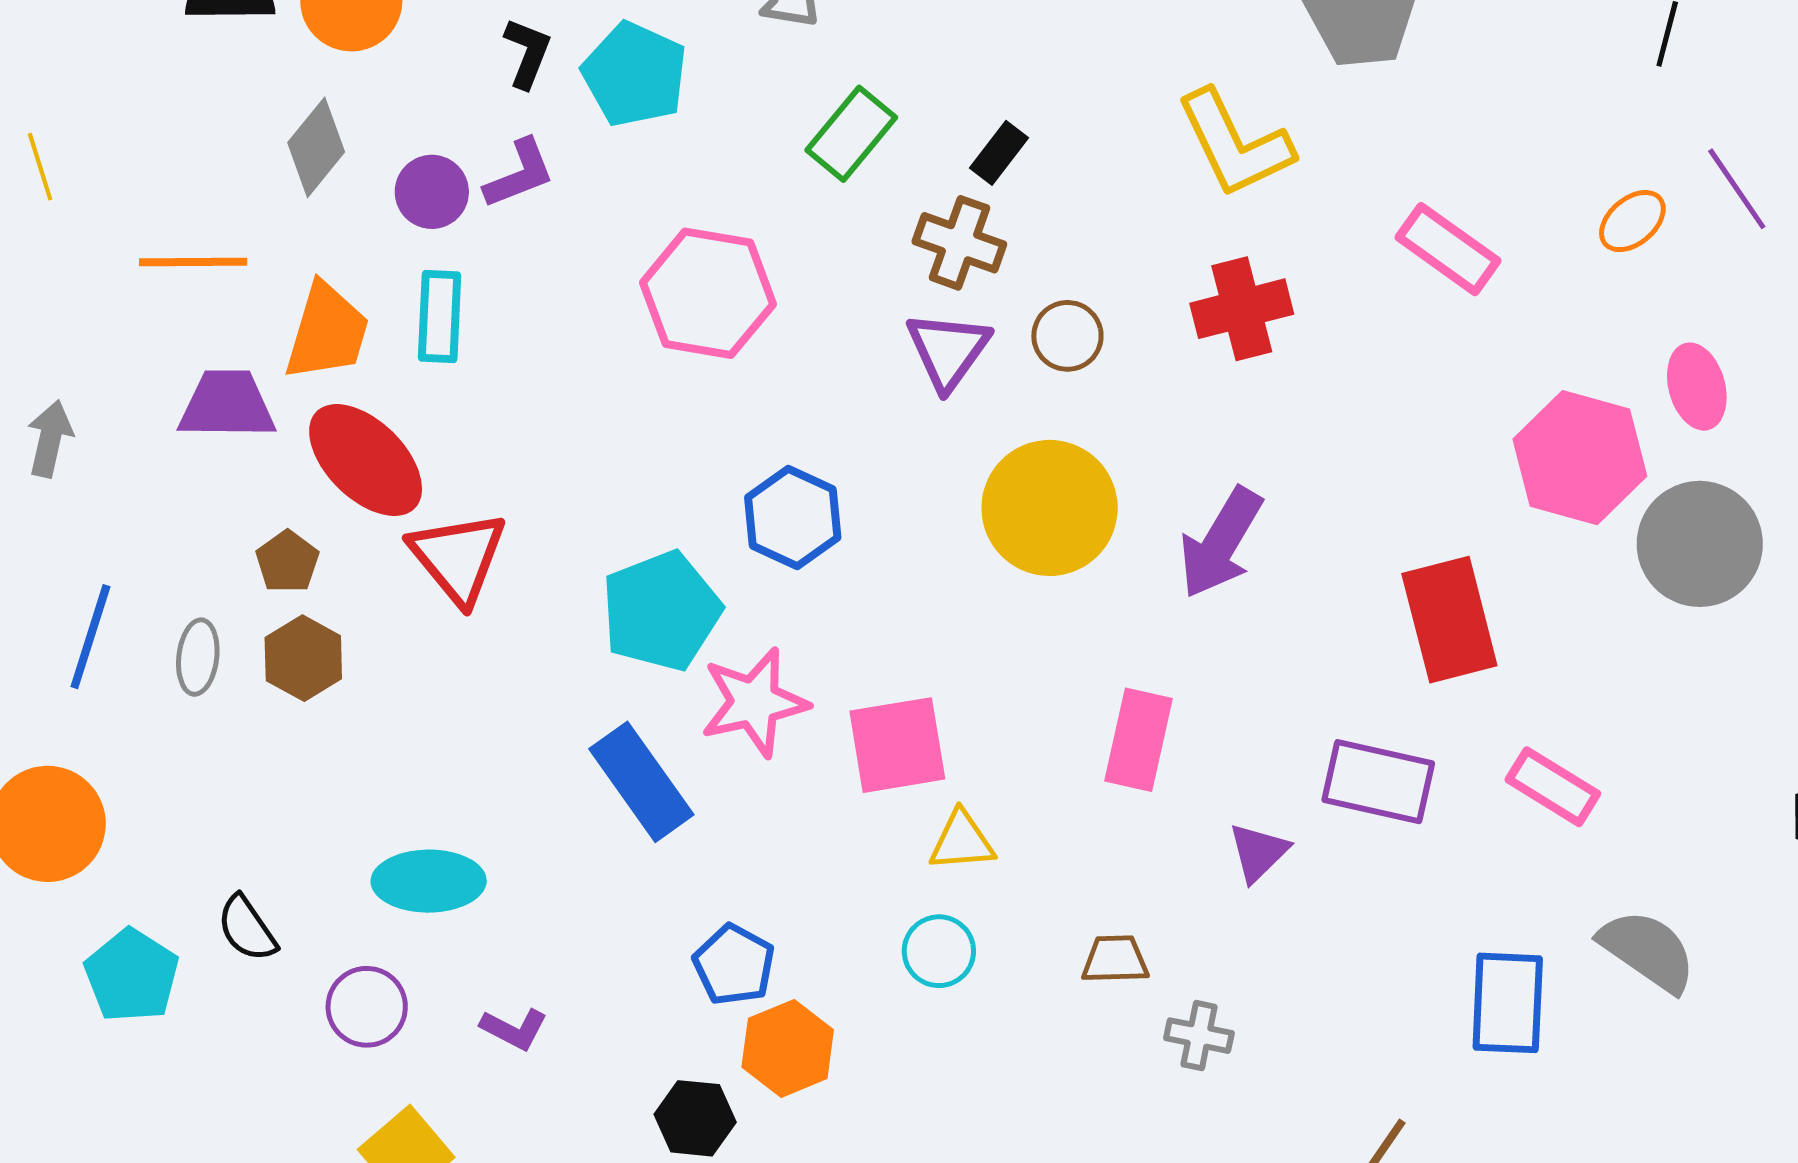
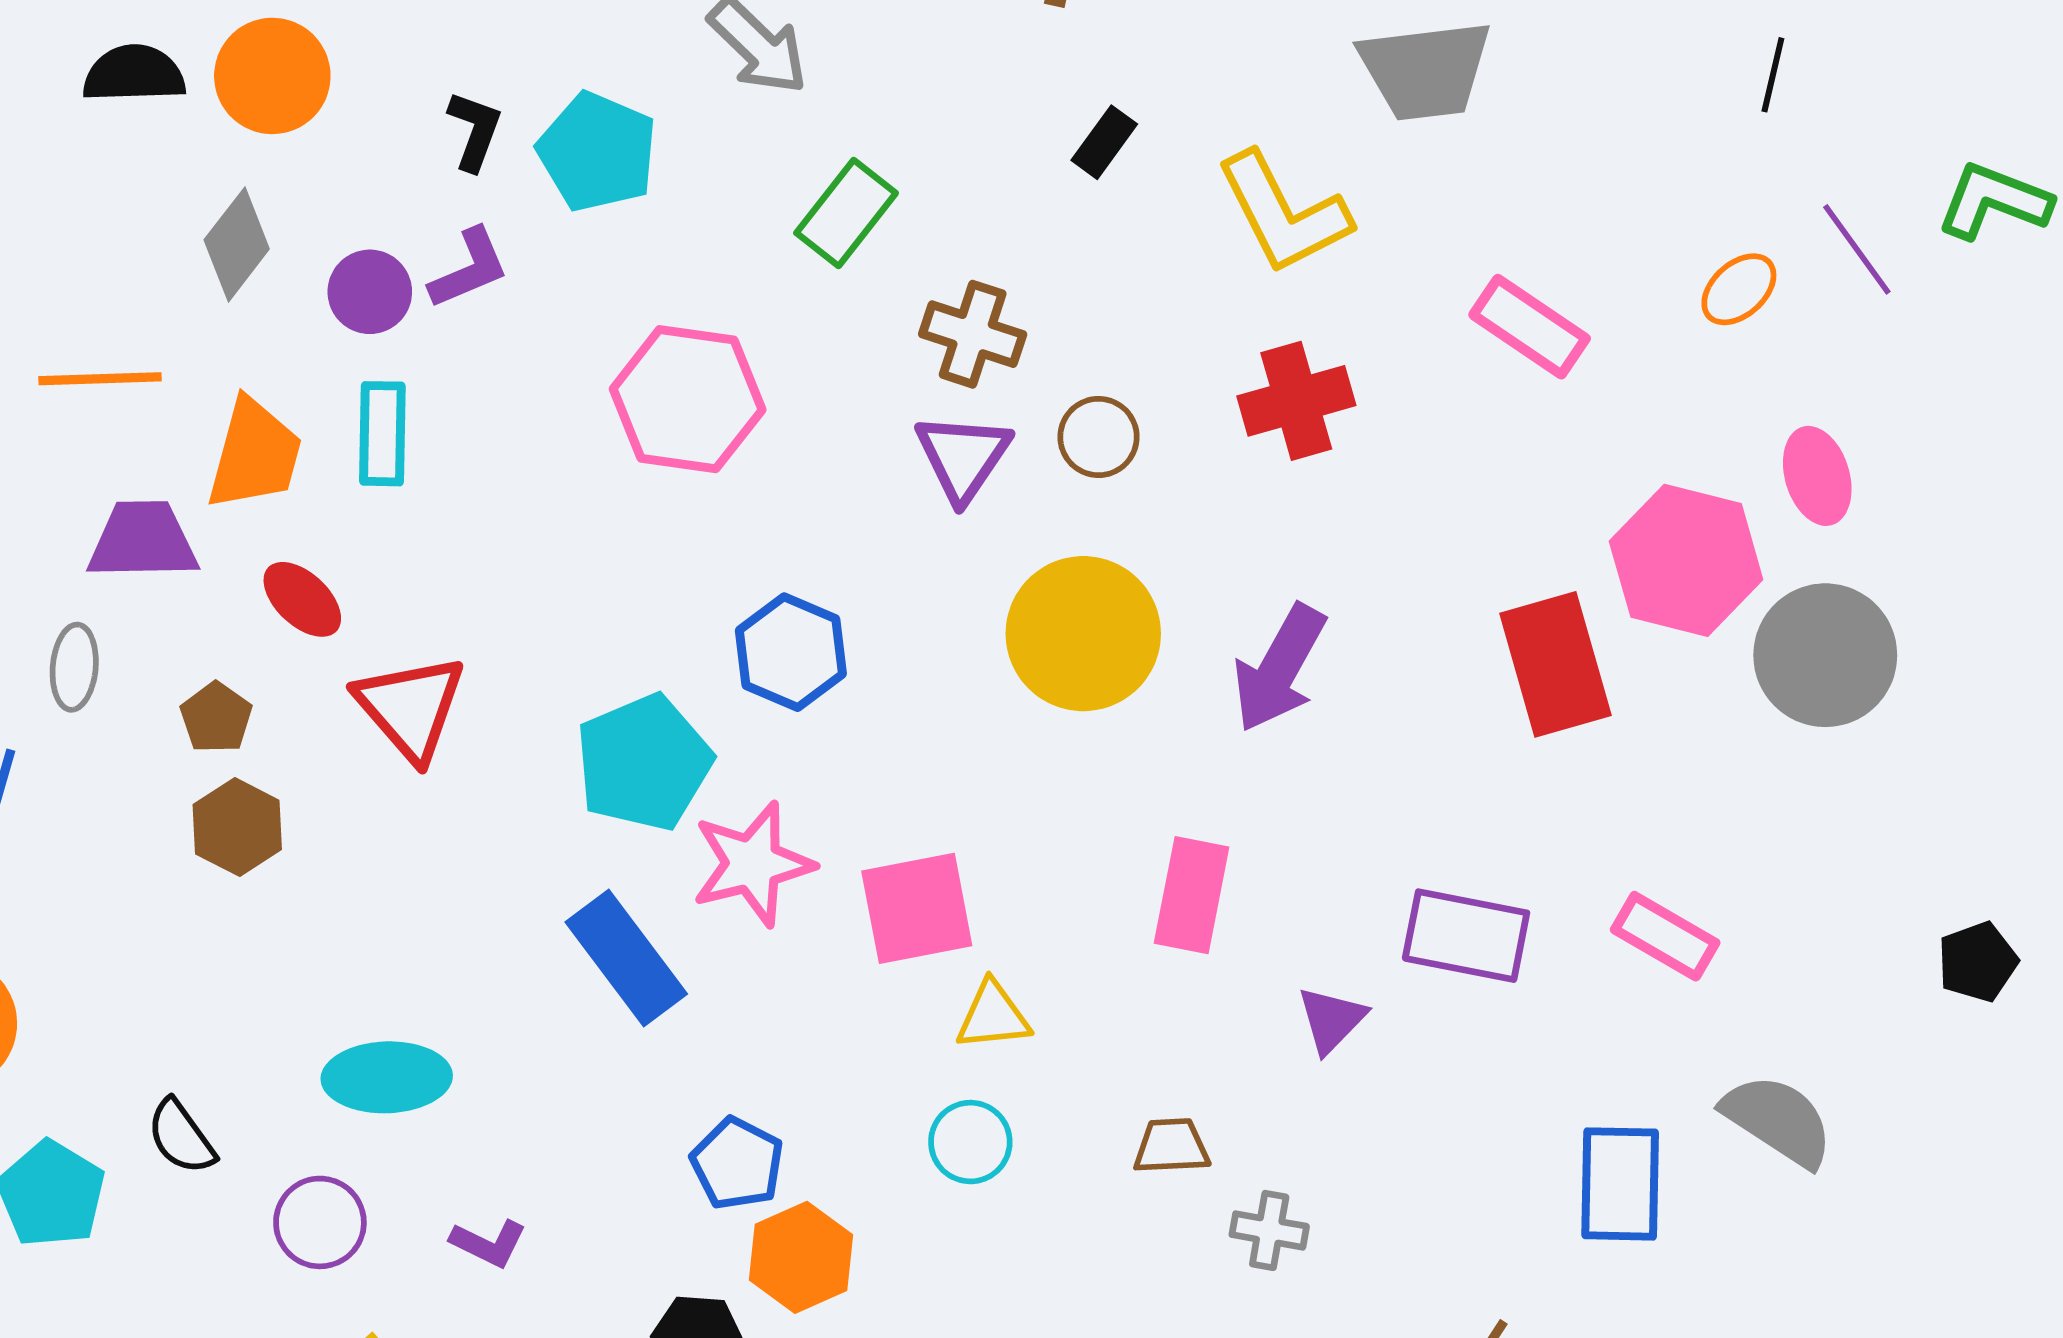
black rectangle: (999, 153) -> (1104, 142), moved
red ellipse: (366, 460) -> (302, 599), size x0.6
red rectangle: (1449, 620) -> (1555, 664), moved
gray ellipse: (198, 657) -> (74, 667), moved

